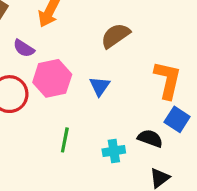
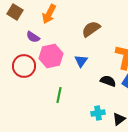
black semicircle: (150, 138) -> (108, 81), moved
cyan cross: (114, 151) -> (98, 113), moved

